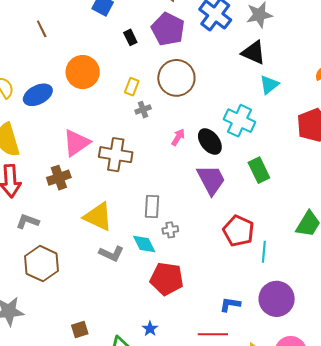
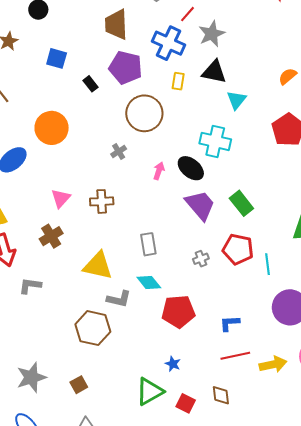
yellow rectangle: (132, 87) -> (178, 81), moved
pink triangle: (76, 143) -> (61, 198), size x0.7
brown cross: (116, 155) -> (102, 201), size x0.7
green rectangle: (259, 170) -> (241, 203), moved
gray cross: (170, 230) -> (201, 259), moved
brown hexagon: (42, 264) -> (93, 328), moved
blue L-shape: (230, 304) -> (230, 323), moved
brown square: (80, 330) -> (79, 385), moved

